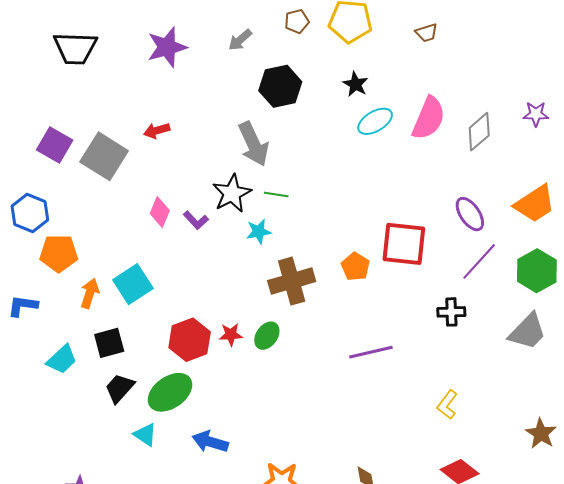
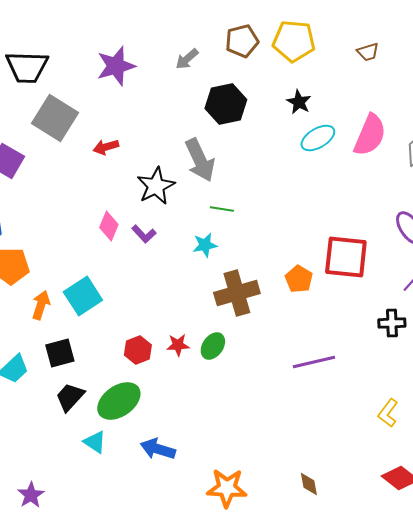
brown pentagon: (297, 21) -> (242, 41), size x1.4
gray square: (104, 156) -> (55, 118), moved
black star: (232, 193) -> (156, 186), moved
red hexagon: (190, 340) -> (138, 350), size x0.7

